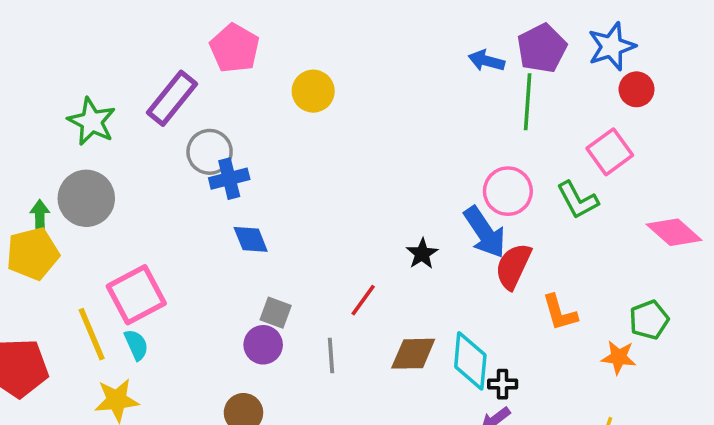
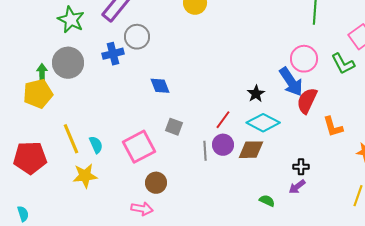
blue cross: (229, 179) -> (113, 54), moved
pink square: (136, 295) -> (139, 147), moved
purple circle: (263, 345) -> (223, 145), moved
cyan diamond: (470, 361) -> (263, 123), moved, turned -68

